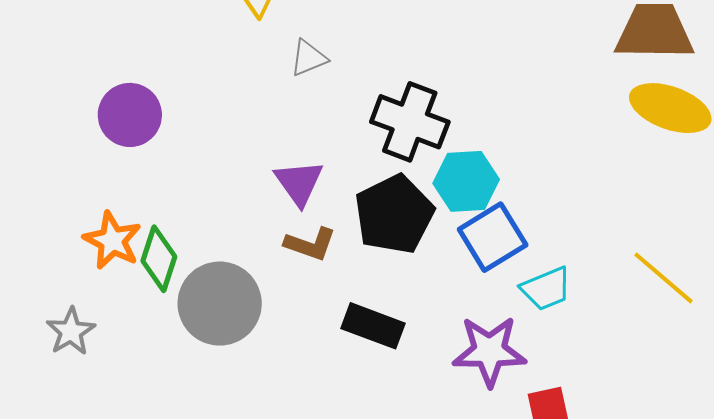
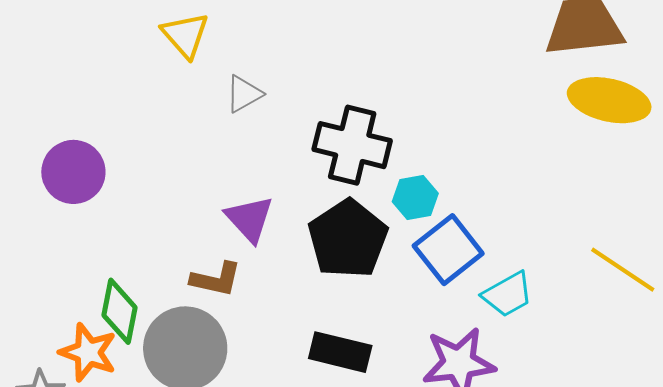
cyan hexagon: (466, 181) -> (415, 197), size x0.7
orange star: (112, 241) -> (88, 352), moved
brown L-shape: (310, 244) -> (216, 279), moved

